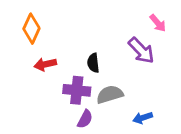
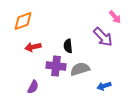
orange diamond: (31, 29) -> (23, 21), turned 45
purple semicircle: (85, 119) -> (33, 87), moved

